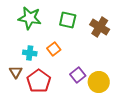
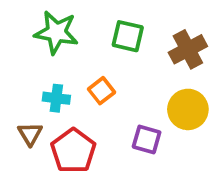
brown cross: (100, 27) -> (188, 49), turned 30
purple square: (78, 75) -> (147, 140), turned -35
yellow circle: (99, 82) -> (188, 109), moved

